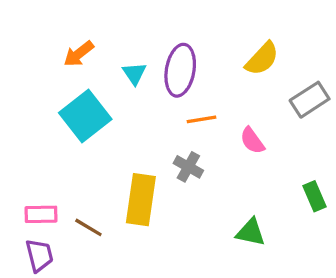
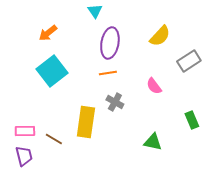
cyan triangle: (134, 73) -> (95, 11), moved
orange line: (201, 119) -> (108, 73), moved

